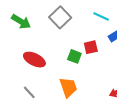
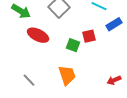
red ellipse: (34, 60) -> (38, 35), moved

